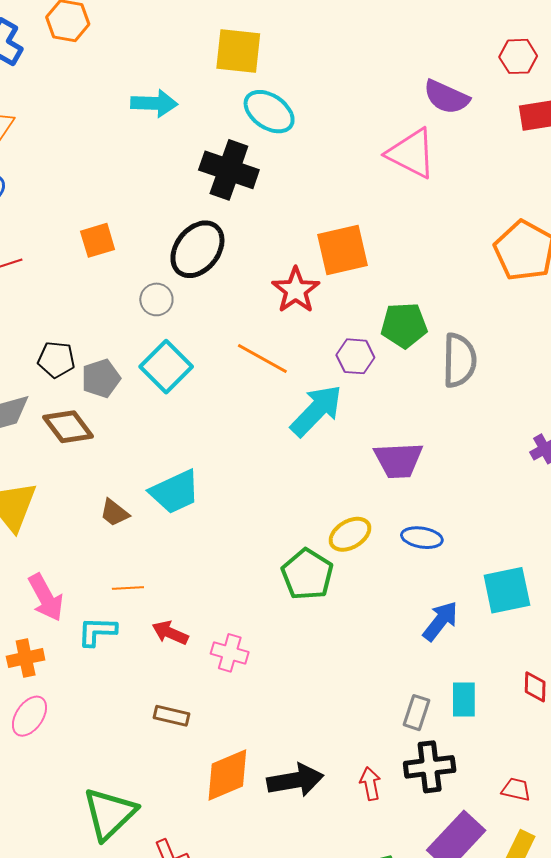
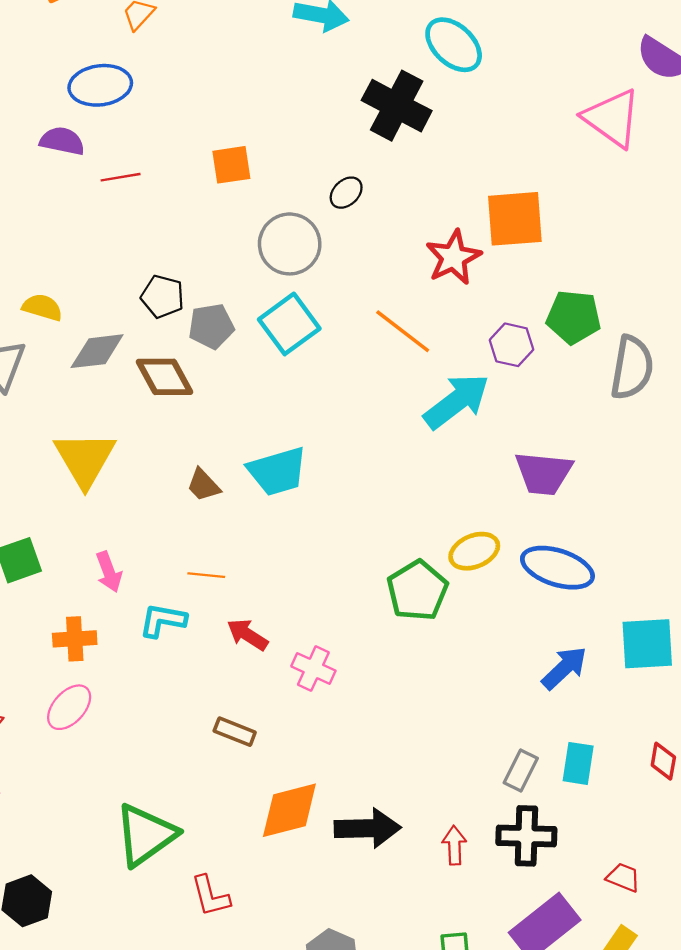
black ellipse: (197, 249) -> (346, 193), size x0.5
gray circle: (156, 299) -> (290, 244), size x1.6
blue ellipse: (422, 538) -> (557, 568), size x1.5
pink arrow: (46, 597) -> (109, 572), size x0.7

